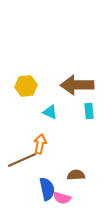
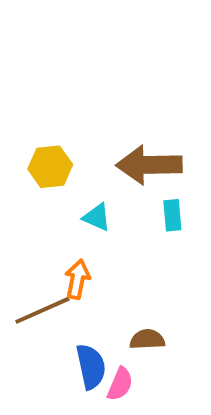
pink semicircle: (62, 198) -> (120, 384), turned -84

